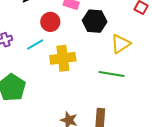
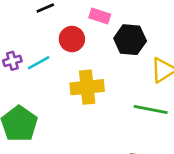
cyan line: (35, 45) -> (39, 63), moved

